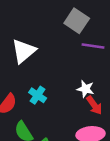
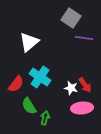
white star: (85, 89) -> (71, 88), moved
cyan cross: (38, 95) -> (40, 77), size x1.5

